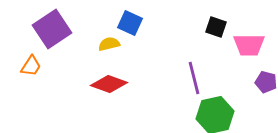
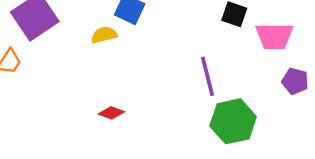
red diamond: (109, 84) -> (111, 113), moved, size x0.6

